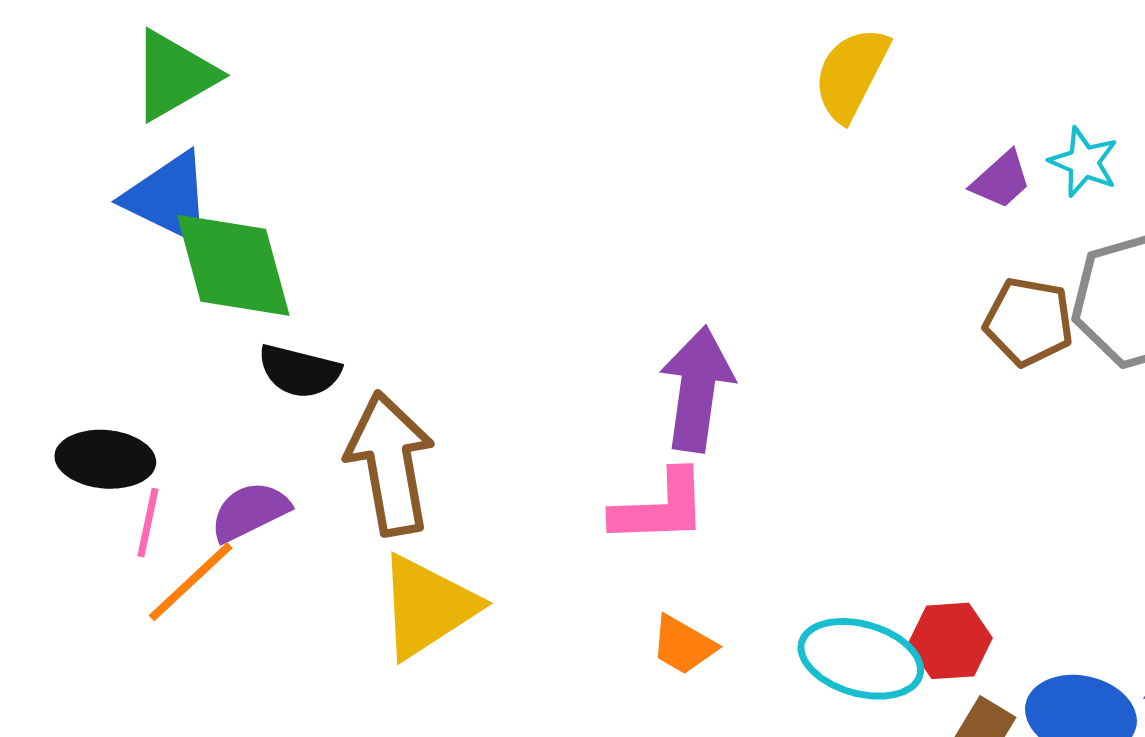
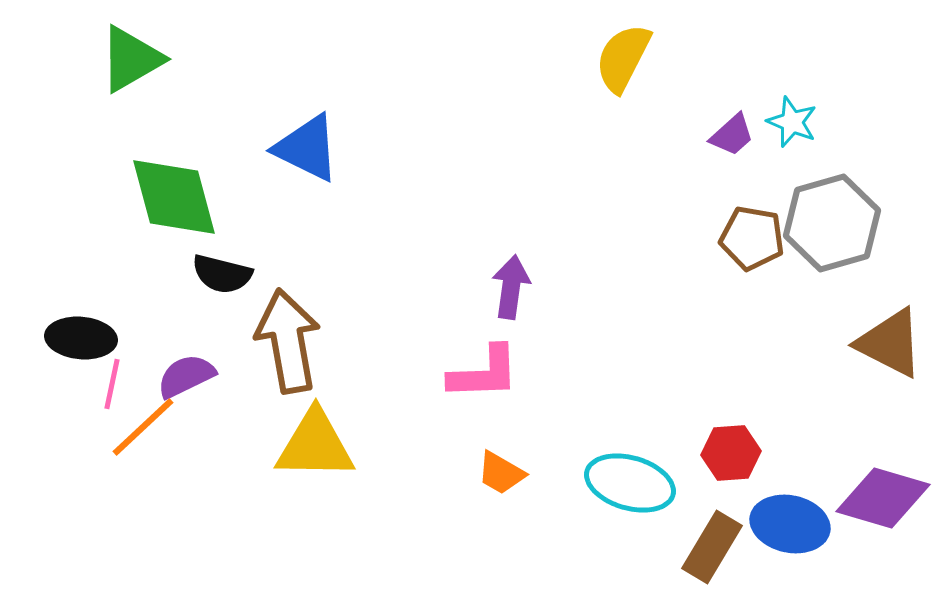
blue triangle: (169, 198) -> (307, 148), moved
purple arrow: (697, 389) -> (511, 287), size x0.7
yellow triangle: (427, 606) -> (315, 445), turned 34
red hexagon: (950, 641) -> (731, 453), moved

